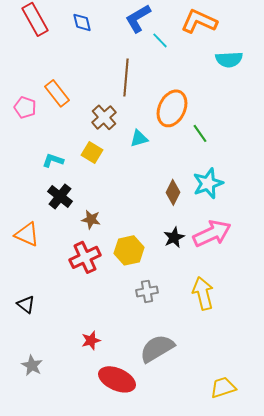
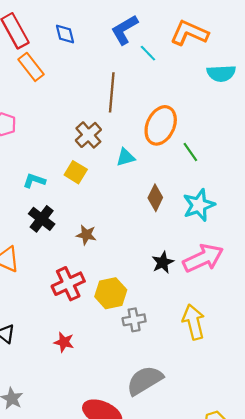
orange rectangle: (57, 93) -> (31, 67), moved
brown diamond: (173, 192) -> (155, 198), moved
brown star: (91, 219) -> (86, 235), moved
yellow hexagon: (129, 250) -> (111, 293), moved
red star: (91, 340) -> (64, 342), moved, turned 30

